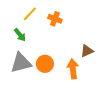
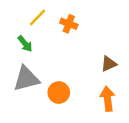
orange circle: (45, 64) -> (59, 93), moved
orange arrow: (73, 69) -> (108, 99), moved

